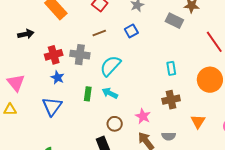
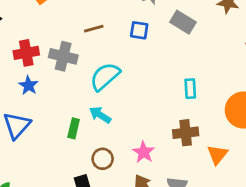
gray rectangle: (174, 21) -> (183, 22), moved
blue square: (131, 31) -> (139, 30), turned 32
green rectangle: (88, 94) -> (74, 128), moved
orange triangle: (198, 121) -> (217, 155), moved

